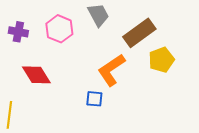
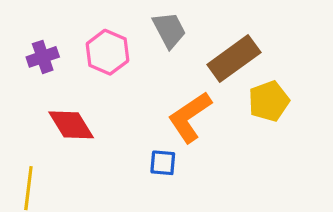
purple cross: (18, 32) -> (43, 57), turned -30

